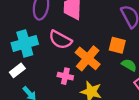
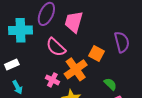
cyan cross: (25, 43) -> (21, 30), moved
orange square: (117, 45) -> (96, 53), moved

